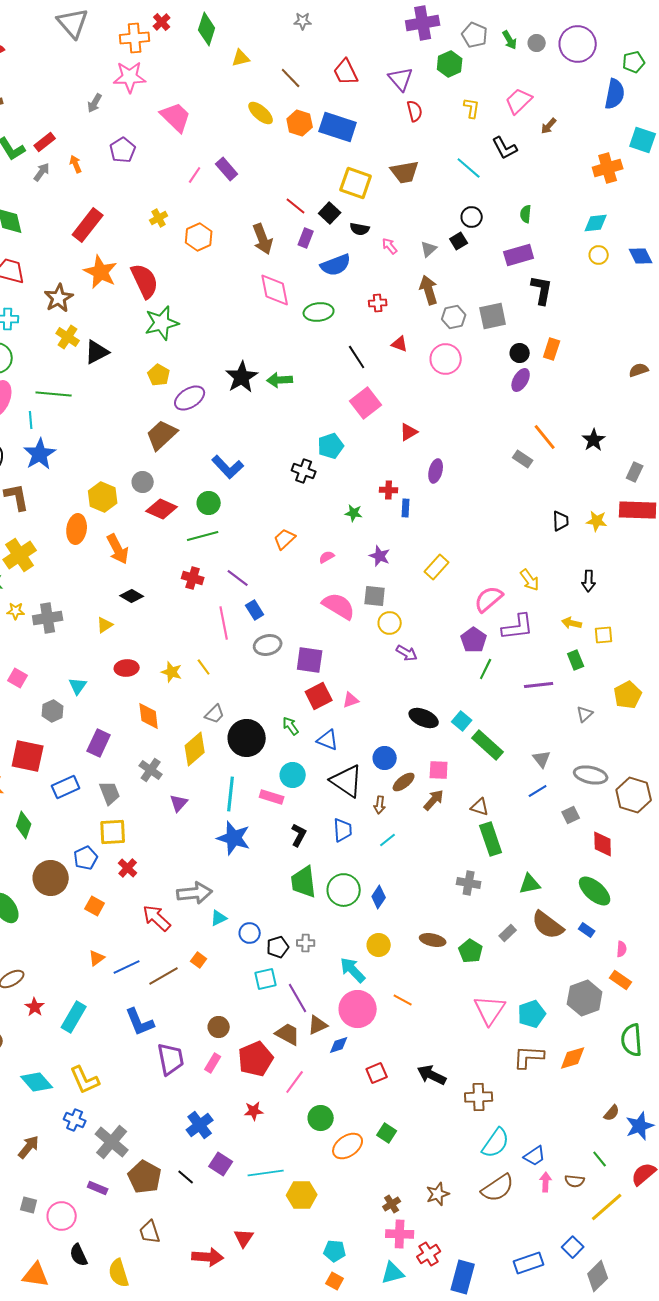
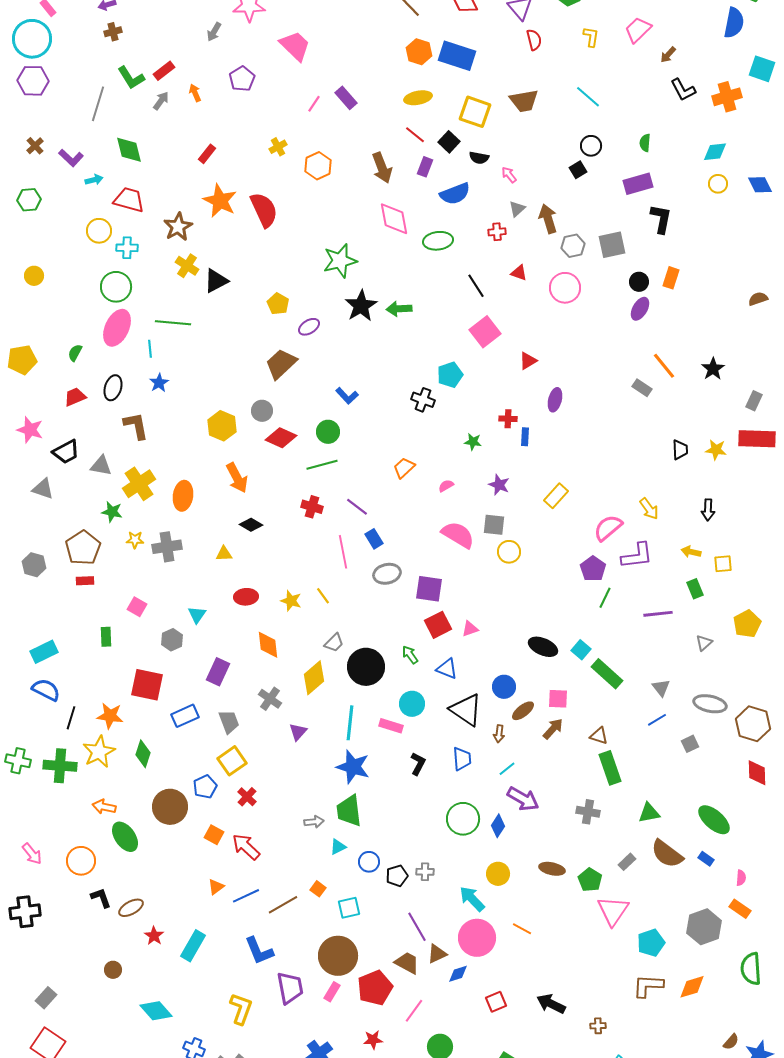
yellow ellipse: (261, 113) -> (418, 98), moved, turned -52
black L-shape: (505, 148) -> (683, 90), moved
red rectangle: (88, 225) -> (207, 154), size x0.6
gray triangle: (429, 249) -> (517, 209), moved
green star: (162, 323) -> (340, 261), moved
purple ellipse: (190, 398) -> (309, 327), size x0.7
blue star: (40, 454) -> (159, 383), size x0.6
blue L-shape: (228, 467) -> (347, 396), size x0.7
orange ellipse: (77, 529) -> (183, 496), moved
yellow triangle: (105, 625) -> (224, 554), turned 30
purple arrow: (407, 653) -> (523, 799), moved, size x1.5
yellow square: (113, 832) -> (232, 761), turned -32
red diamond: (603, 844) -> (757, 773), moved
green trapezoid: (304, 882) -> (349, 811), moved
gray arrow: (195, 893) -> (314, 822), size x0.6
red arrow: (157, 918) -> (246, 847), moved
cyan square: (266, 979) -> (349, 908), moved
pink triangle: (490, 1010) -> (613, 911), moved
brown circle: (219, 1027) -> (338, 956), size x1.8
yellow L-shape: (85, 1080) -> (241, 1009), moved, turned -136
brown cross: (479, 1097) -> (598, 1026), size x0.6

